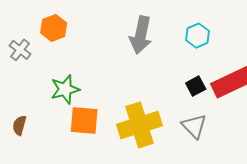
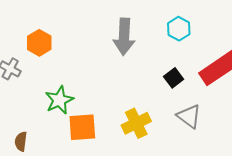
black square: (196, 86) -> (174, 78), moved
yellow cross: (139, 125) -> (136, 123), size x0.7

